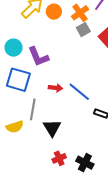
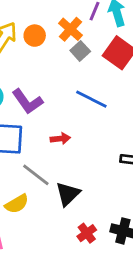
blue line: (79, 92) -> (91, 99), moved
gray line: (33, 109) -> (36, 175), turned -50
black triangle: (52, 128) -> (68, 194), turned 30

